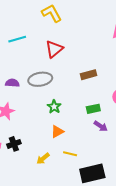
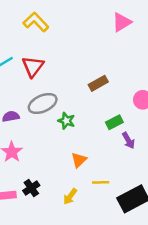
red triangle: (54, 49) -> (33, 66), moved
green star: (54, 107) -> (66, 121), moved
purple arrow: (101, 126) -> (128, 140), turned 40

